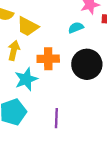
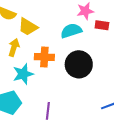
cyan semicircle: (76, 28) -> (71, 31), size x1.5

